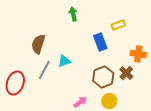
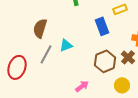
yellow circle: (109, 101) -> (122, 85), moved

